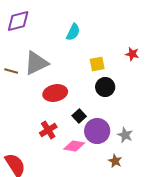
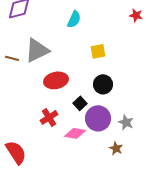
red star: (132, 54) -> (136, 15), moved
black circle: (105, 87) -> (103, 84), moved

